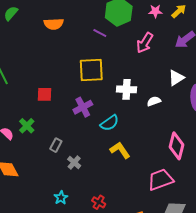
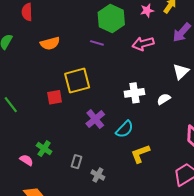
pink arrow: (145, 43) -> (143, 44), turned 55
yellow square: (91, 70) -> (77, 81), moved
red square: (44, 94) -> (55, 97), moved
yellow L-shape: (120, 150) -> (140, 154), turned -65

